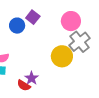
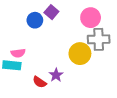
gray cross: (80, 42) -> (99, 39), turned 35
purple star: (32, 78) -> (56, 75), moved

